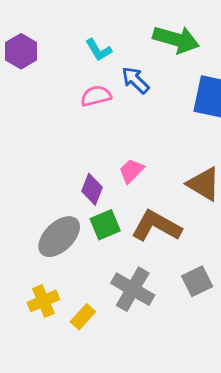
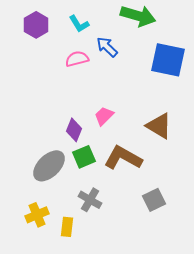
purple hexagon: (21, 51) -> (36, 25), moved
gray cross: (133, 289) -> (90, 200), moved, size x0.7
yellow rectangle: (83, 317) -> (67, 227), turned -36

